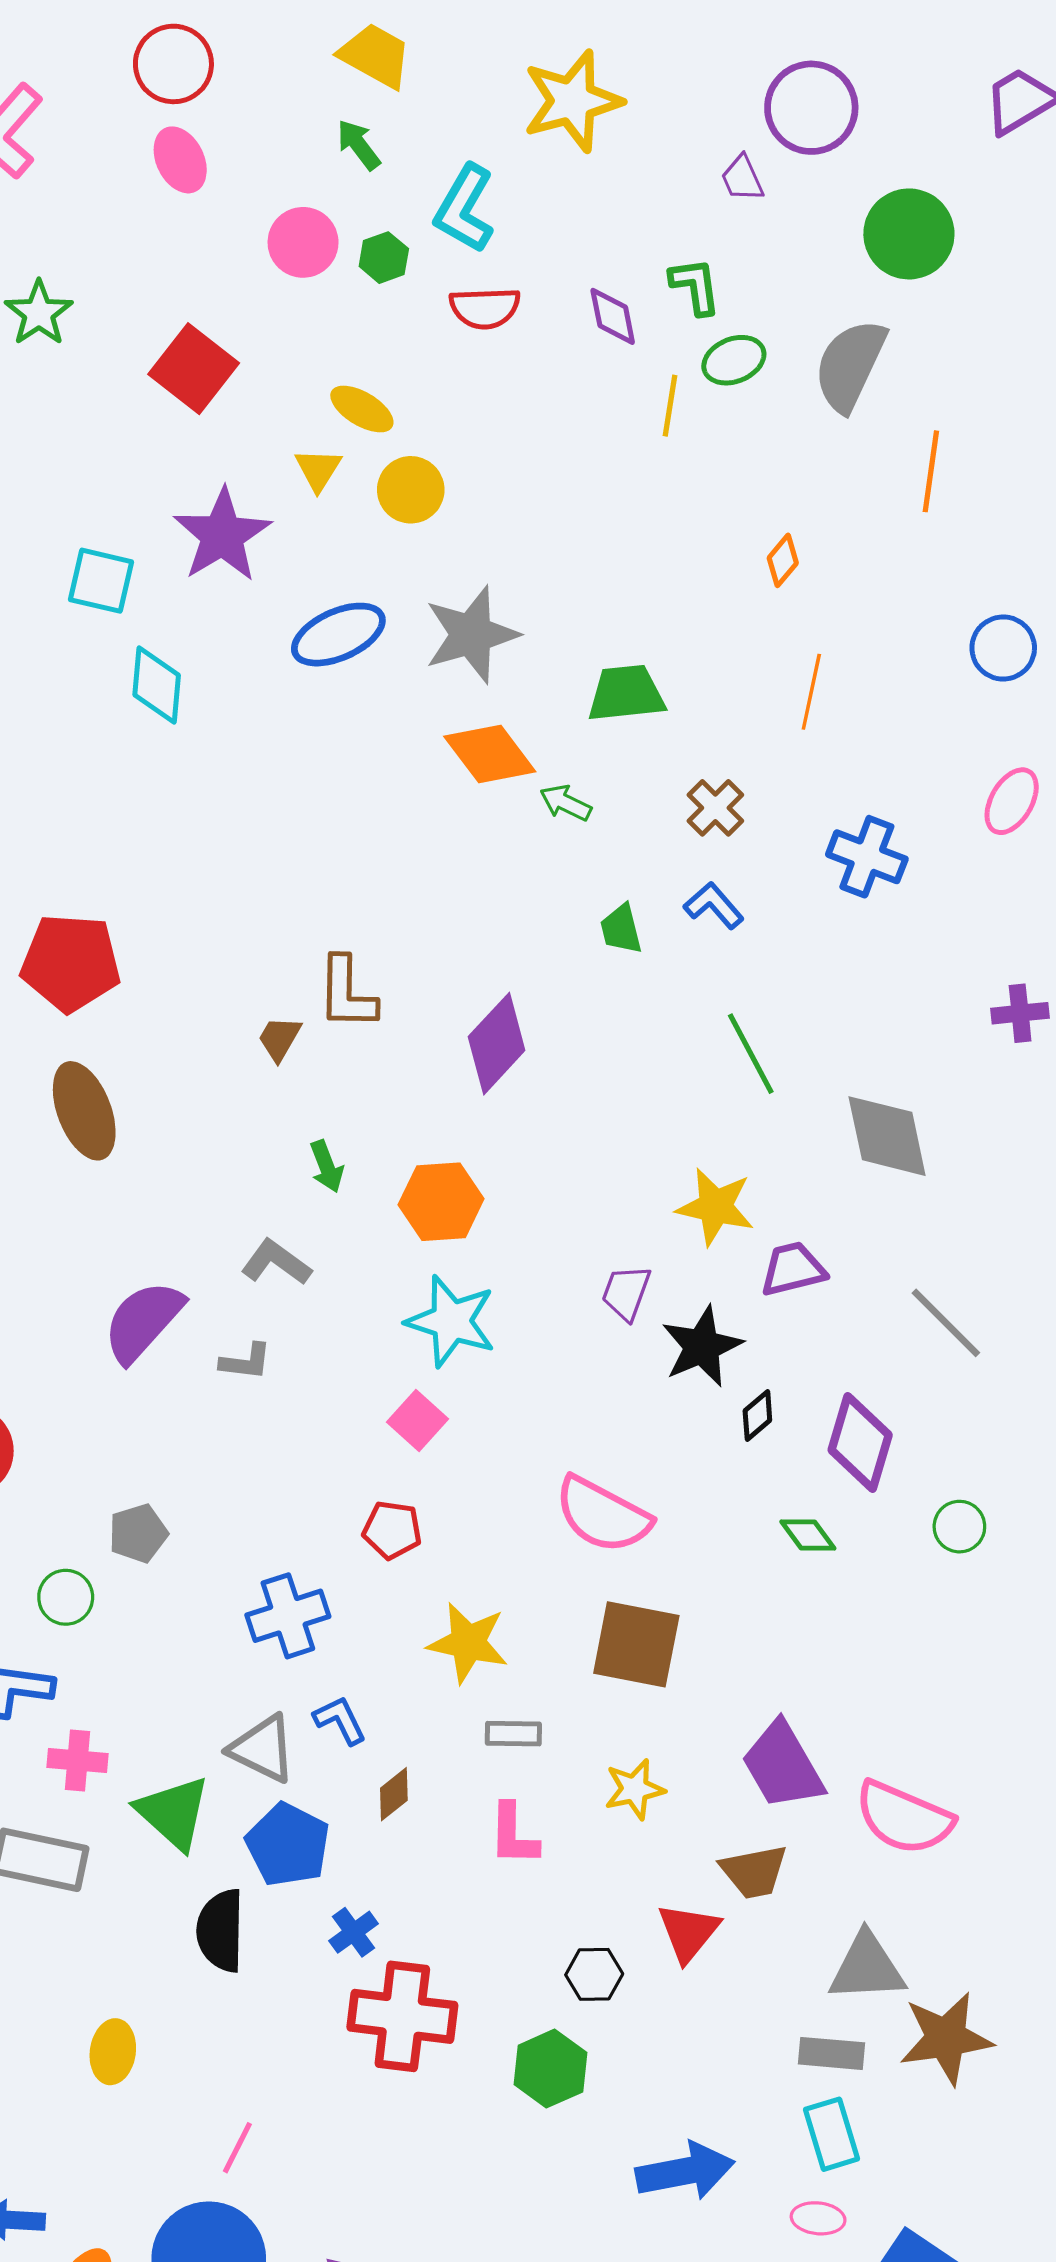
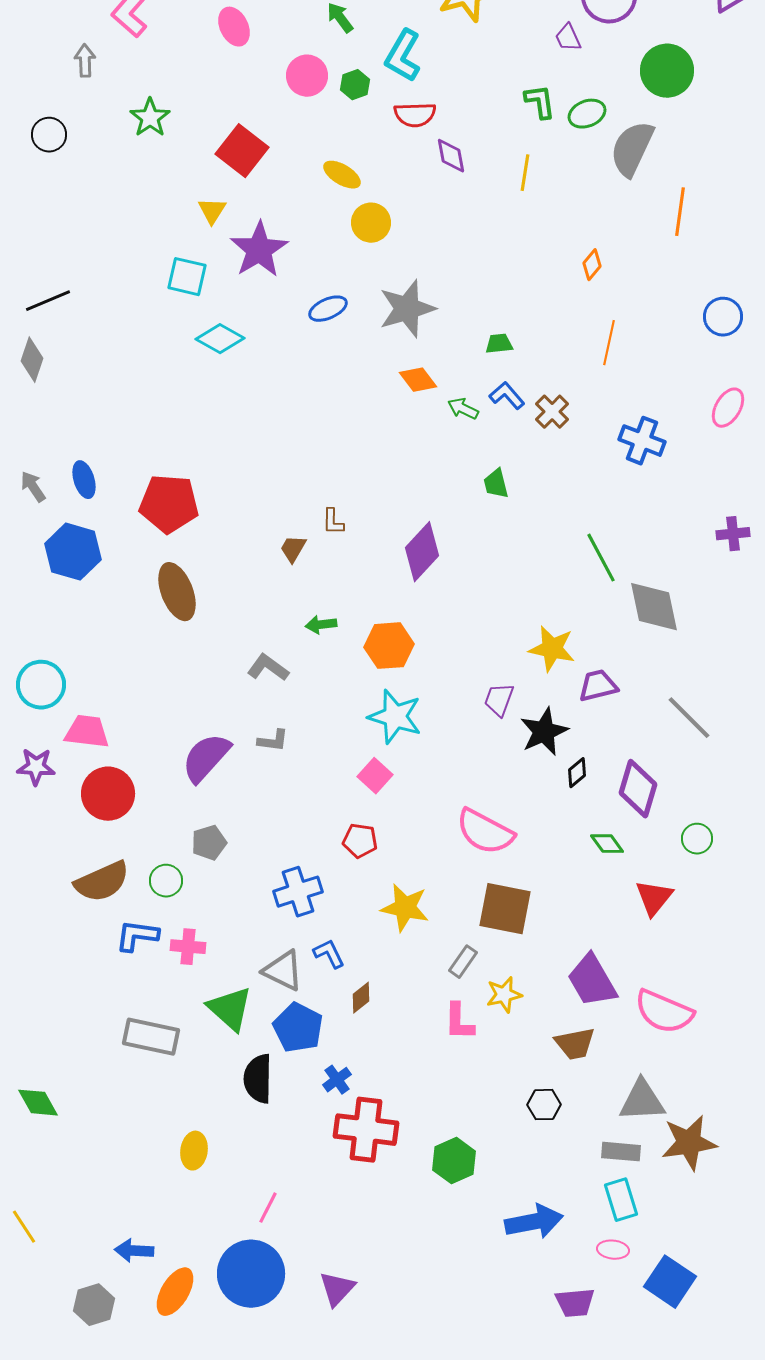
purple diamond: (613, 316) -> (451, 156), moved
green ellipse: (734, 360) -> (587, 114), moved
yellow triangle: (318, 470) -> (212, 211), moved
blue ellipse: (338, 635) -> (328, 309), size x0.7
cyan diamond: (157, 685) -> (220, 339), turned -66
green trapezoid: (626, 693) -> (499, 344), size x0.6
orange diamond: (490, 754) -> (418, 380), size x0.7
blue L-shape: (714, 906) -> (507, 396), moved
brown L-shape: (347, 993) -> (333, 522), size x0.6
green line: (751, 1054) -> (601, 558), moved
green arrow: (327, 1166) -> (321, 625), turned 104
gray L-shape: (276, 1262) -> (268, 668), moved
purple semicircle: (143, 1321) -> (206, 758), moved
gray rectangle: (513, 1734) -> (463, 962), moved, turned -56
pink cross: (77, 1761) -> (188, 947), moved
pink L-shape: (513, 1835) -> (459, 1022), moved
red triangle: (688, 1932) -> (654, 898), moved
black hexagon: (594, 1974) -> (544, 1105), moved

